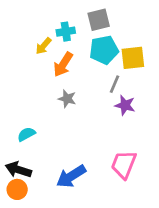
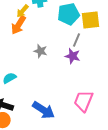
orange arrow: (63, 64) -> (19, 25), moved
purple star: (125, 105) -> (73, 56), moved
blue arrow: (71, 176) -> (44, 110), turned -115

